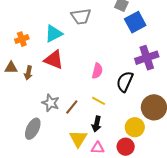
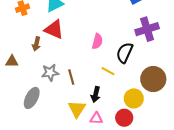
brown triangle: (11, 68) -> (12, 61), moved
brown arrow: (28, 73) -> (36, 44), moved
yellow line: (99, 101) -> (108, 71), moved
gray star: (51, 103) -> (50, 73), turned -30
brown line: (72, 107) -> (71, 77), turned -56

